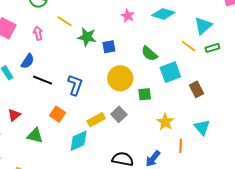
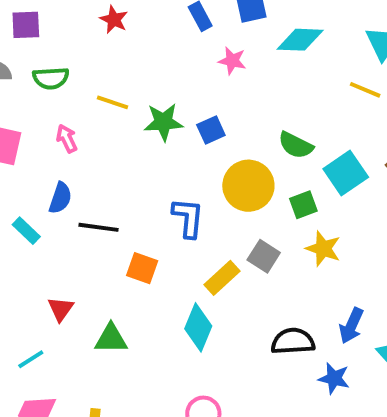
green semicircle: (149, 54) -> (296, 145), moved
cyan square: (170, 72) -> (346, 173), moved
blue L-shape: (75, 85) -> (188, 218), moved
orange square: (58, 114) -> (142, 268), moved
yellow star: (165, 122) -> (323, 249), moved
cyan diamond: (79, 141) -> (198, 327), turned -30

